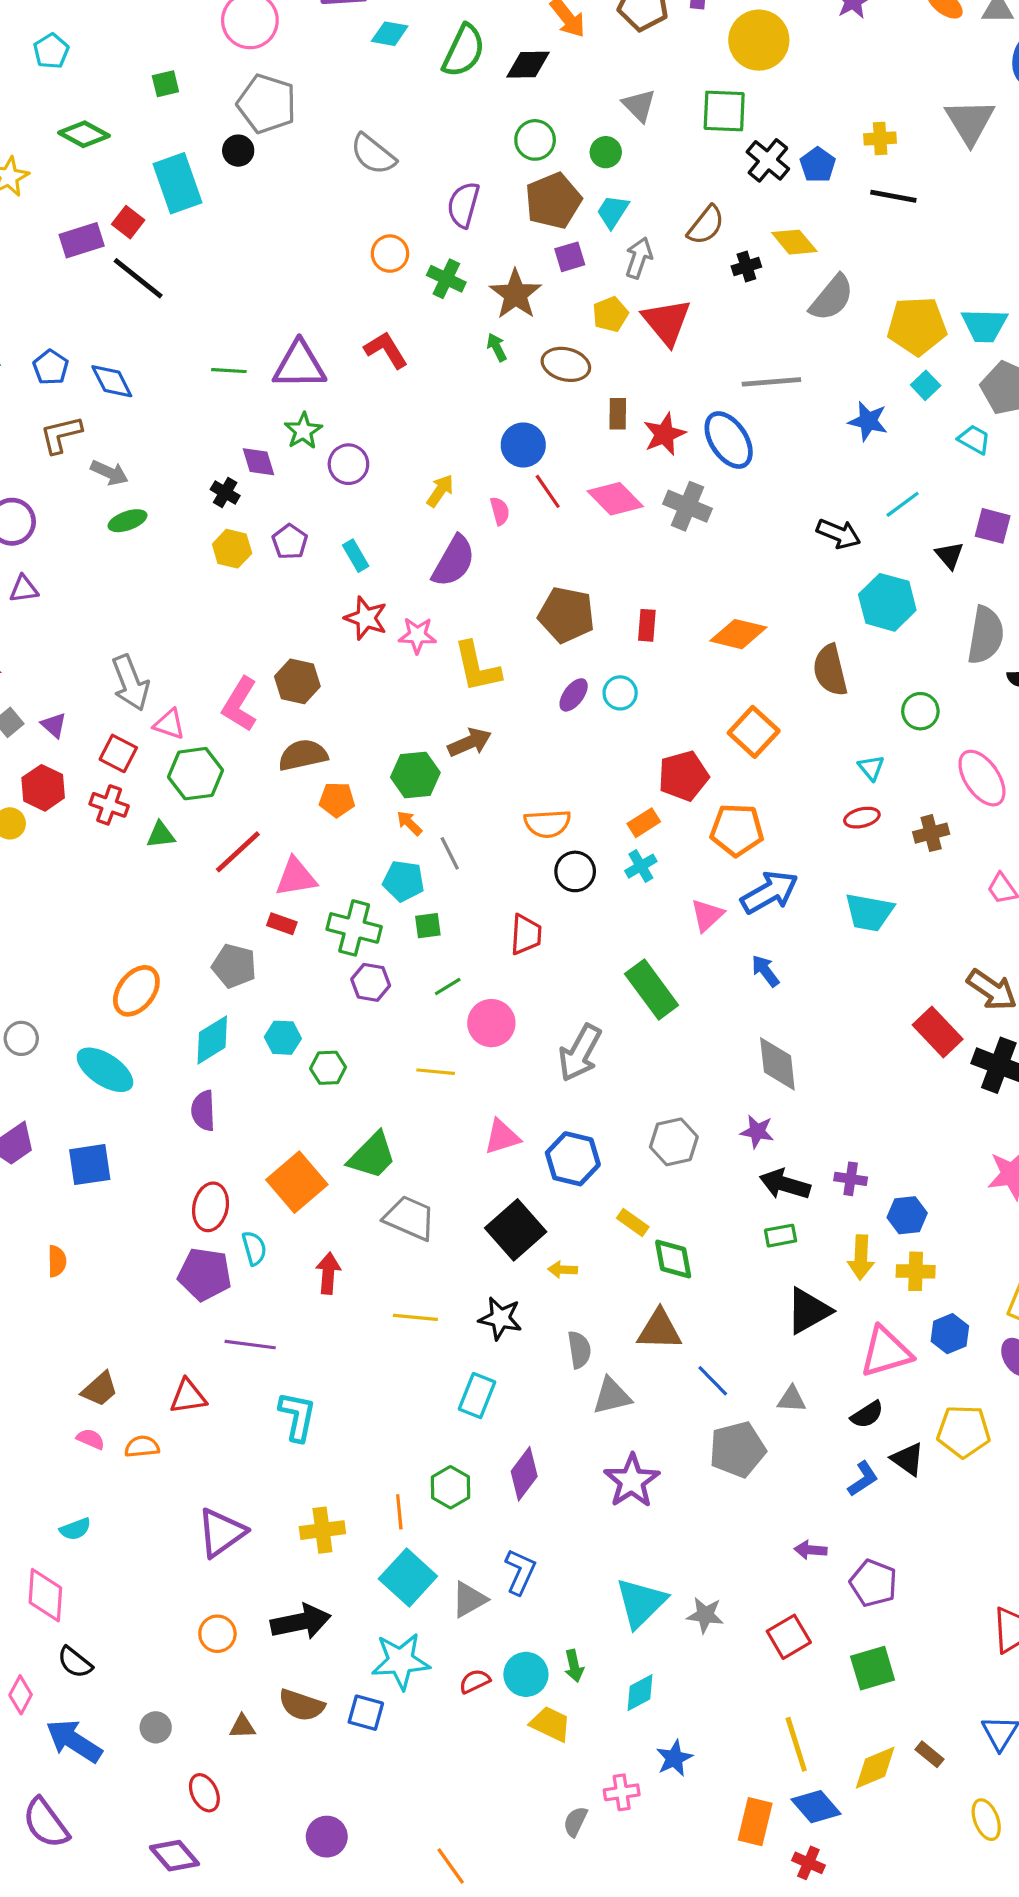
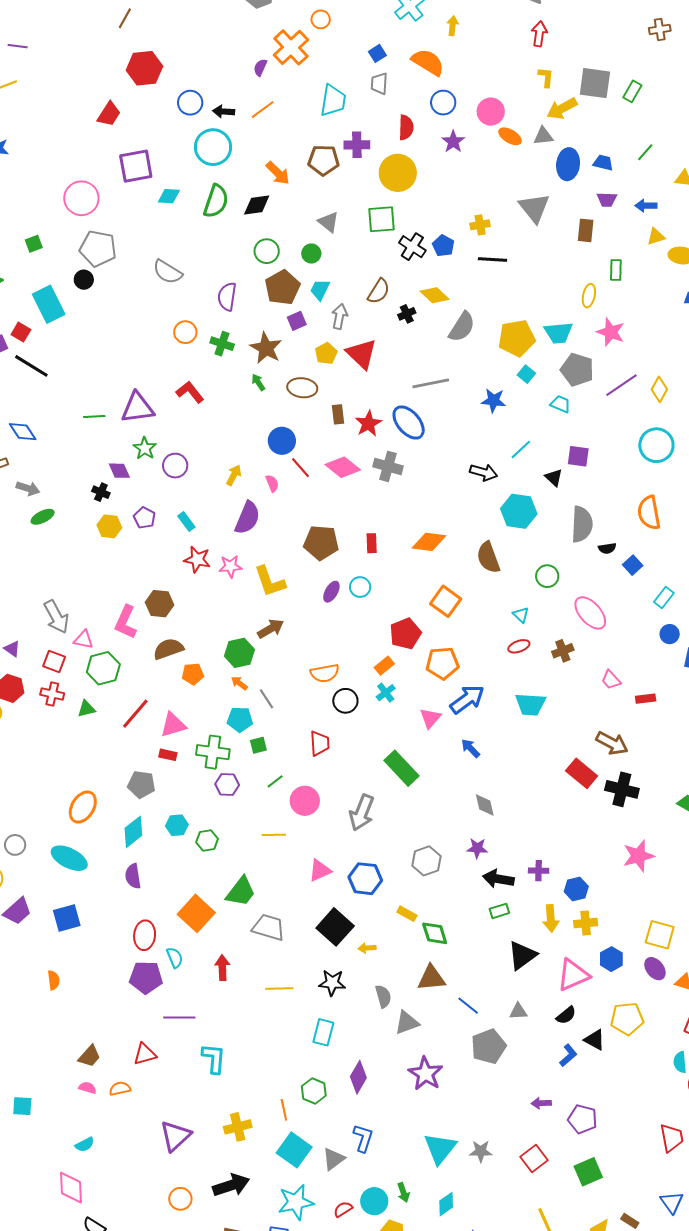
gray diamond: (777, 1064) -> (485, 805), size x0.7

